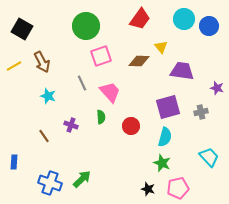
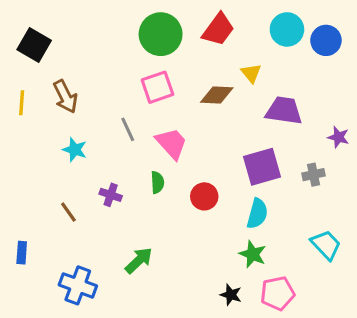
green circle: (86, 26) -> (161, 34), moved
yellow line: (14, 66) -> (22, 103), turned -56
green arrow: (82, 179) -> (139, 260), moved

